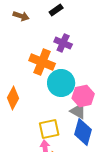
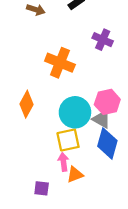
purple cross: (63, 43) -> (103, 40), moved
cyan circle: (61, 83) -> (75, 112), moved

